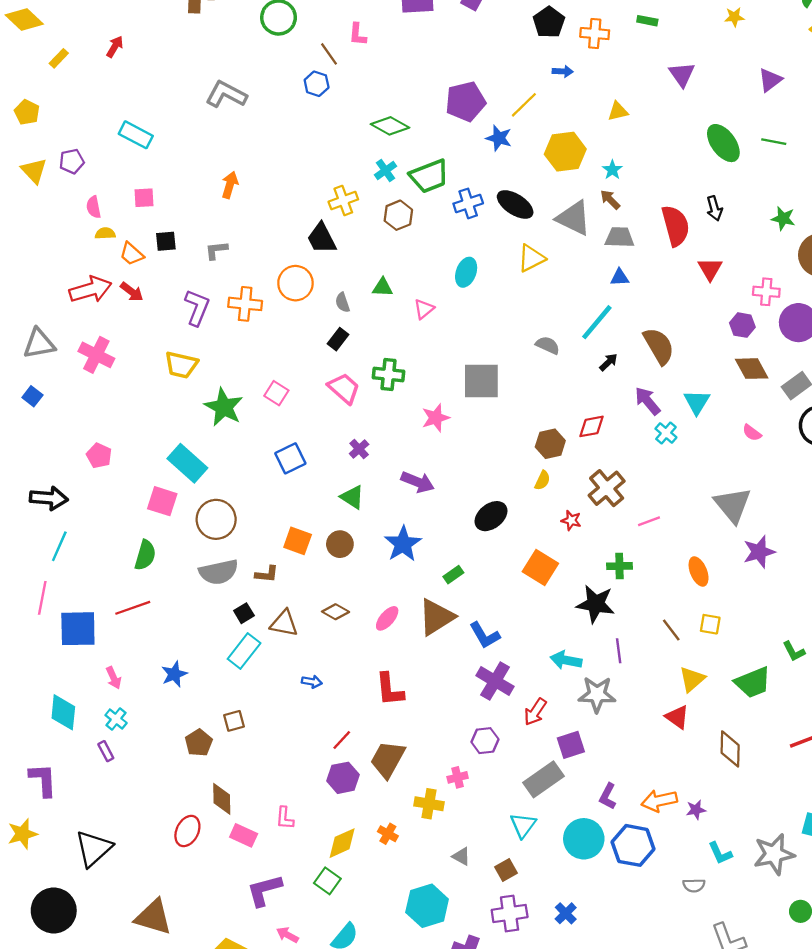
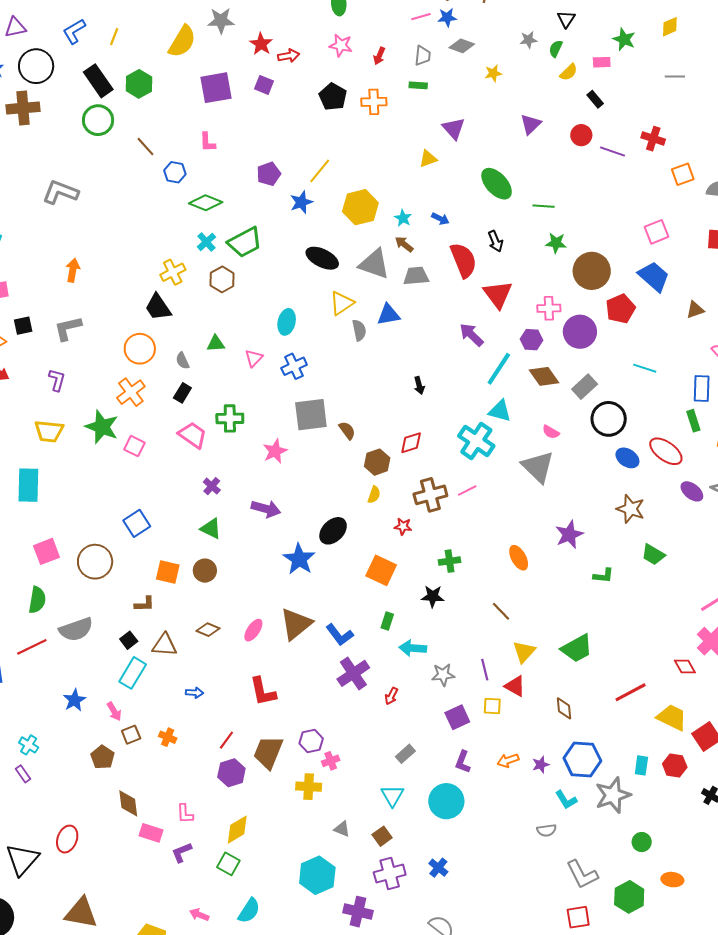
pink L-shape: (358, 34) -> (207, 142), moved
blue arrow: (563, 71) -> (440, 219), moved, turned 30
blue hexagon: (317, 84) -> (175, 172), moved
purple pentagon: (466, 102) -> (269, 174), size x0.7
yellow triangle: (618, 111) -> (428, 159), moved
blue star: (499, 138) -> (301, 202), turned -30
green line: (774, 142) -> (544, 206), moved
blue cross: (468, 203) -> (294, 366), moved
gray L-shape: (216, 250) -> (68, 328), size x1.4
red triangle: (710, 269) -> (498, 294), size x1.4
blue triangle: (620, 277) -> (388, 315), moved, size x1.4
orange cross: (245, 304) -> (131, 392), moved, turned -36
purple L-shape: (197, 308) -> (57, 380), size x0.7
cyan line: (597, 322) -> (499, 369), moved
gray semicircle: (548, 345) -> (359, 330), moved, turned 60
brown semicircle: (659, 346) -> (347, 430), moved, size x0.6
black arrow: (608, 362) -> (419, 385), turned 126
purple arrow: (648, 401) -> (472, 335), moved
cyan triangle: (697, 402) -> (500, 411), turned -40
green star: (224, 407) -> (102, 427), moved
cyan cross: (666, 433) -> (476, 441), size x1.8
blue square: (290, 458) -> (137, 523), moved
cyan rectangle: (187, 463) -> (28, 485), moved, turned 56
brown cross: (607, 488) -> (430, 495), turned 32
pink square: (162, 501) -> (46, 551), turned -32
gray triangle: (733, 505) -> (538, 467), moved
pink line: (649, 521) -> (467, 490), moved
blue star: (403, 544) -> (299, 559), moved
gray semicircle: (219, 572) -> (76, 629), moved
green rectangle: (453, 575) -> (387, 621), moved, turned -30
black star: (596, 604) -> (433, 596), size x0.7
yellow square: (710, 624) -> (492, 706), moved
purple line: (619, 651) -> (485, 670), moved
green L-shape: (794, 651) -> (603, 576), moved, turned -50
pink arrow: (114, 678) -> (114, 711), moved
purple cross: (495, 681) -> (353, 673), turned 32
gray star: (597, 694) -> (443, 675), size x0.7
red arrow: (535, 712) -> (391, 696), size x0.7
purple hexagon: (485, 741) -> (311, 741), moved
purple square: (571, 745) -> (457, 717), moved
brown diamond: (730, 749) -> (564, 708), size x0.7
gray rectangle: (543, 779) -> (405, 754), size x0.6
orange arrow: (659, 801) -> (508, 760), size x0.7
red ellipse: (187, 831) -> (67, 839), moved
orange cross: (388, 834) -> (168, 737), moved
blue hexagon: (633, 845) -> (582, 760), moved
purple L-shape: (264, 890) -> (182, 852), moved, size x0.7

